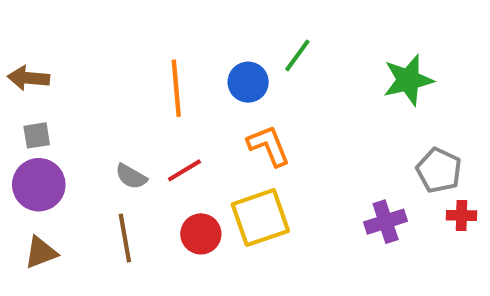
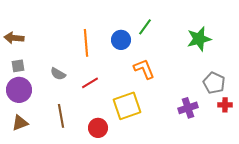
orange L-shape: (269, 146) -> (144, 69), moved
gray semicircle: (131, 176) -> (58, 74), moved
red circle: (201, 234) -> (98, 128), moved

